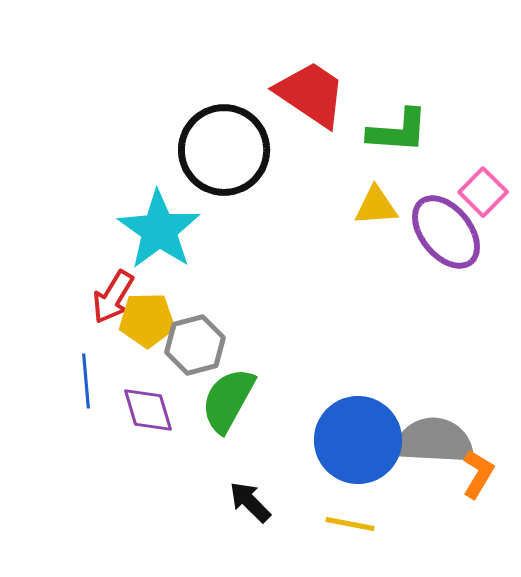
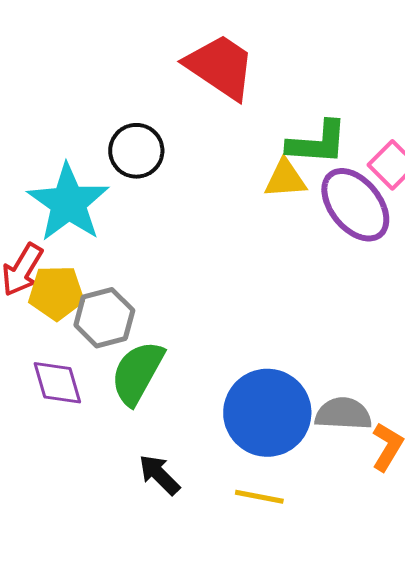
green L-shape: (398, 131) -> (317, 143), moved
black circle: (224, 150) -> (136, 151), moved, size x0.6
gray semicircle: (434, 441) -> (343, 414), size x0.7

